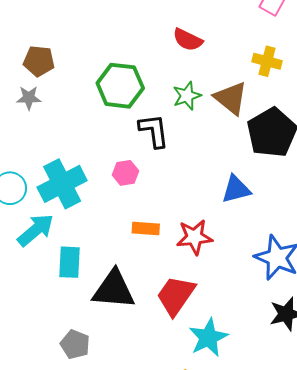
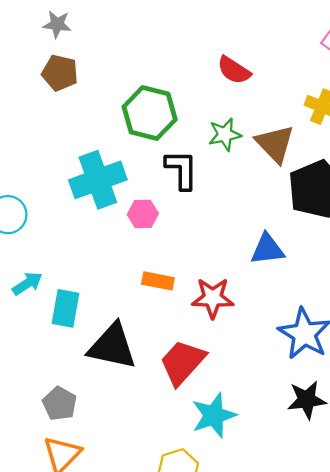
gray star: (29, 98) -> (57, 24), moved
cyan cross: (62, 184) -> (98, 180), moved
cyan arrow: (36, 230) -> (27, 283), moved, size x0.7

